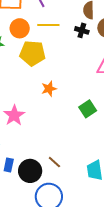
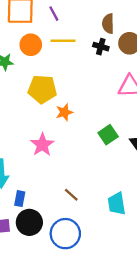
yellow pentagon: (32, 53) -> (42, 89), moved
pink star: (14, 115) -> (42, 145), moved
black circle: (30, 171) -> (29, 222), moved

